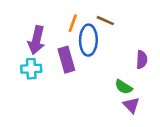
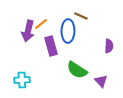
orange line: (73, 23) -> (41, 24), moved, turned 32
cyan cross: (31, 69) -> (22, 80), moved
green semicircle: (124, 87) -> (77, 70), moved, size x1.5

